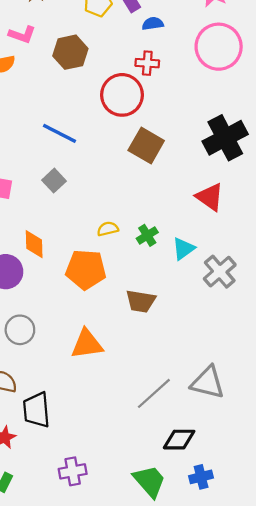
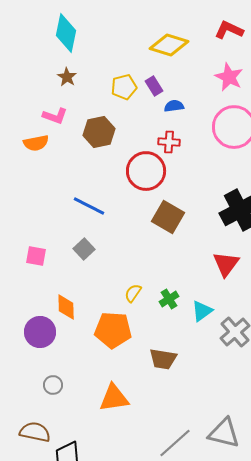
red triangle: (210, 197) -> (226, 264), turned 32
yellow semicircle: (108, 229) -> (133, 293), turned -42
gray circle: (20, 330) -> (53, 385), size x0.7

